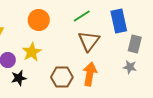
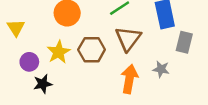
gray star: (130, 67) -> (161, 69), moved
brown hexagon: (62, 77) -> (92, 50), moved

